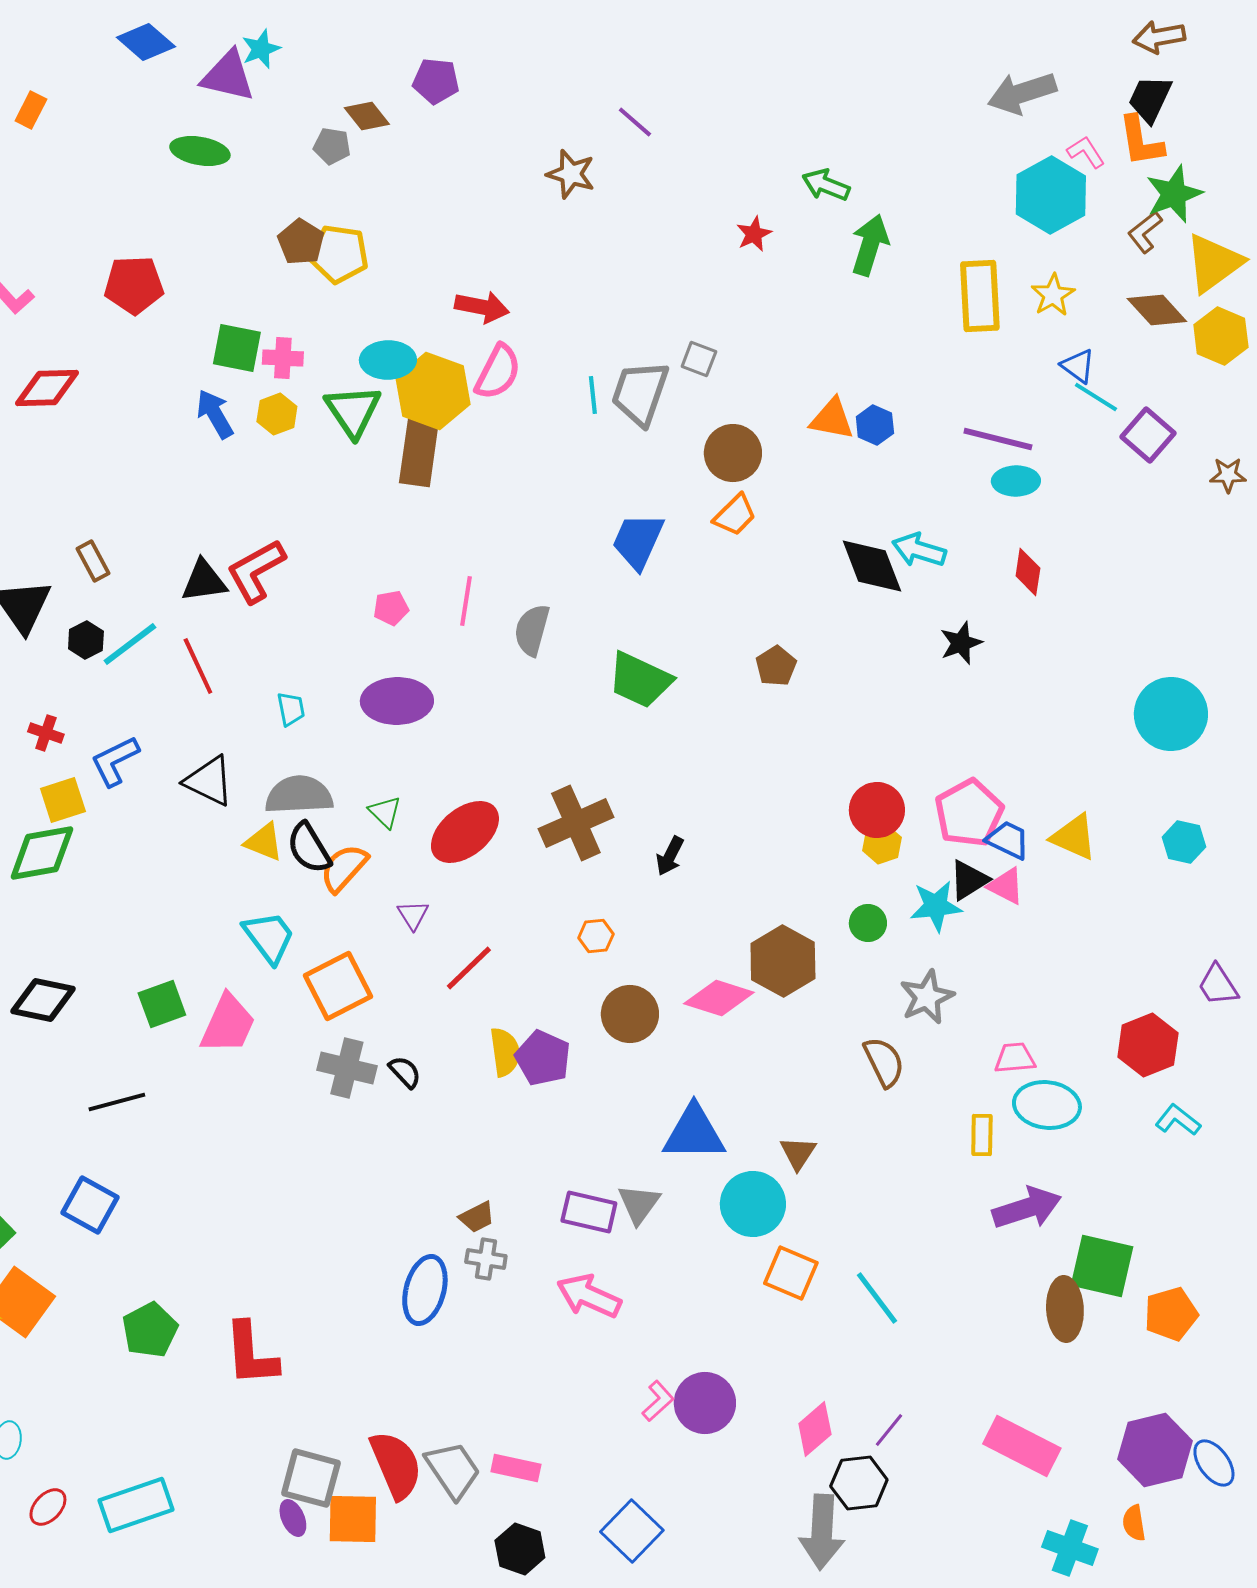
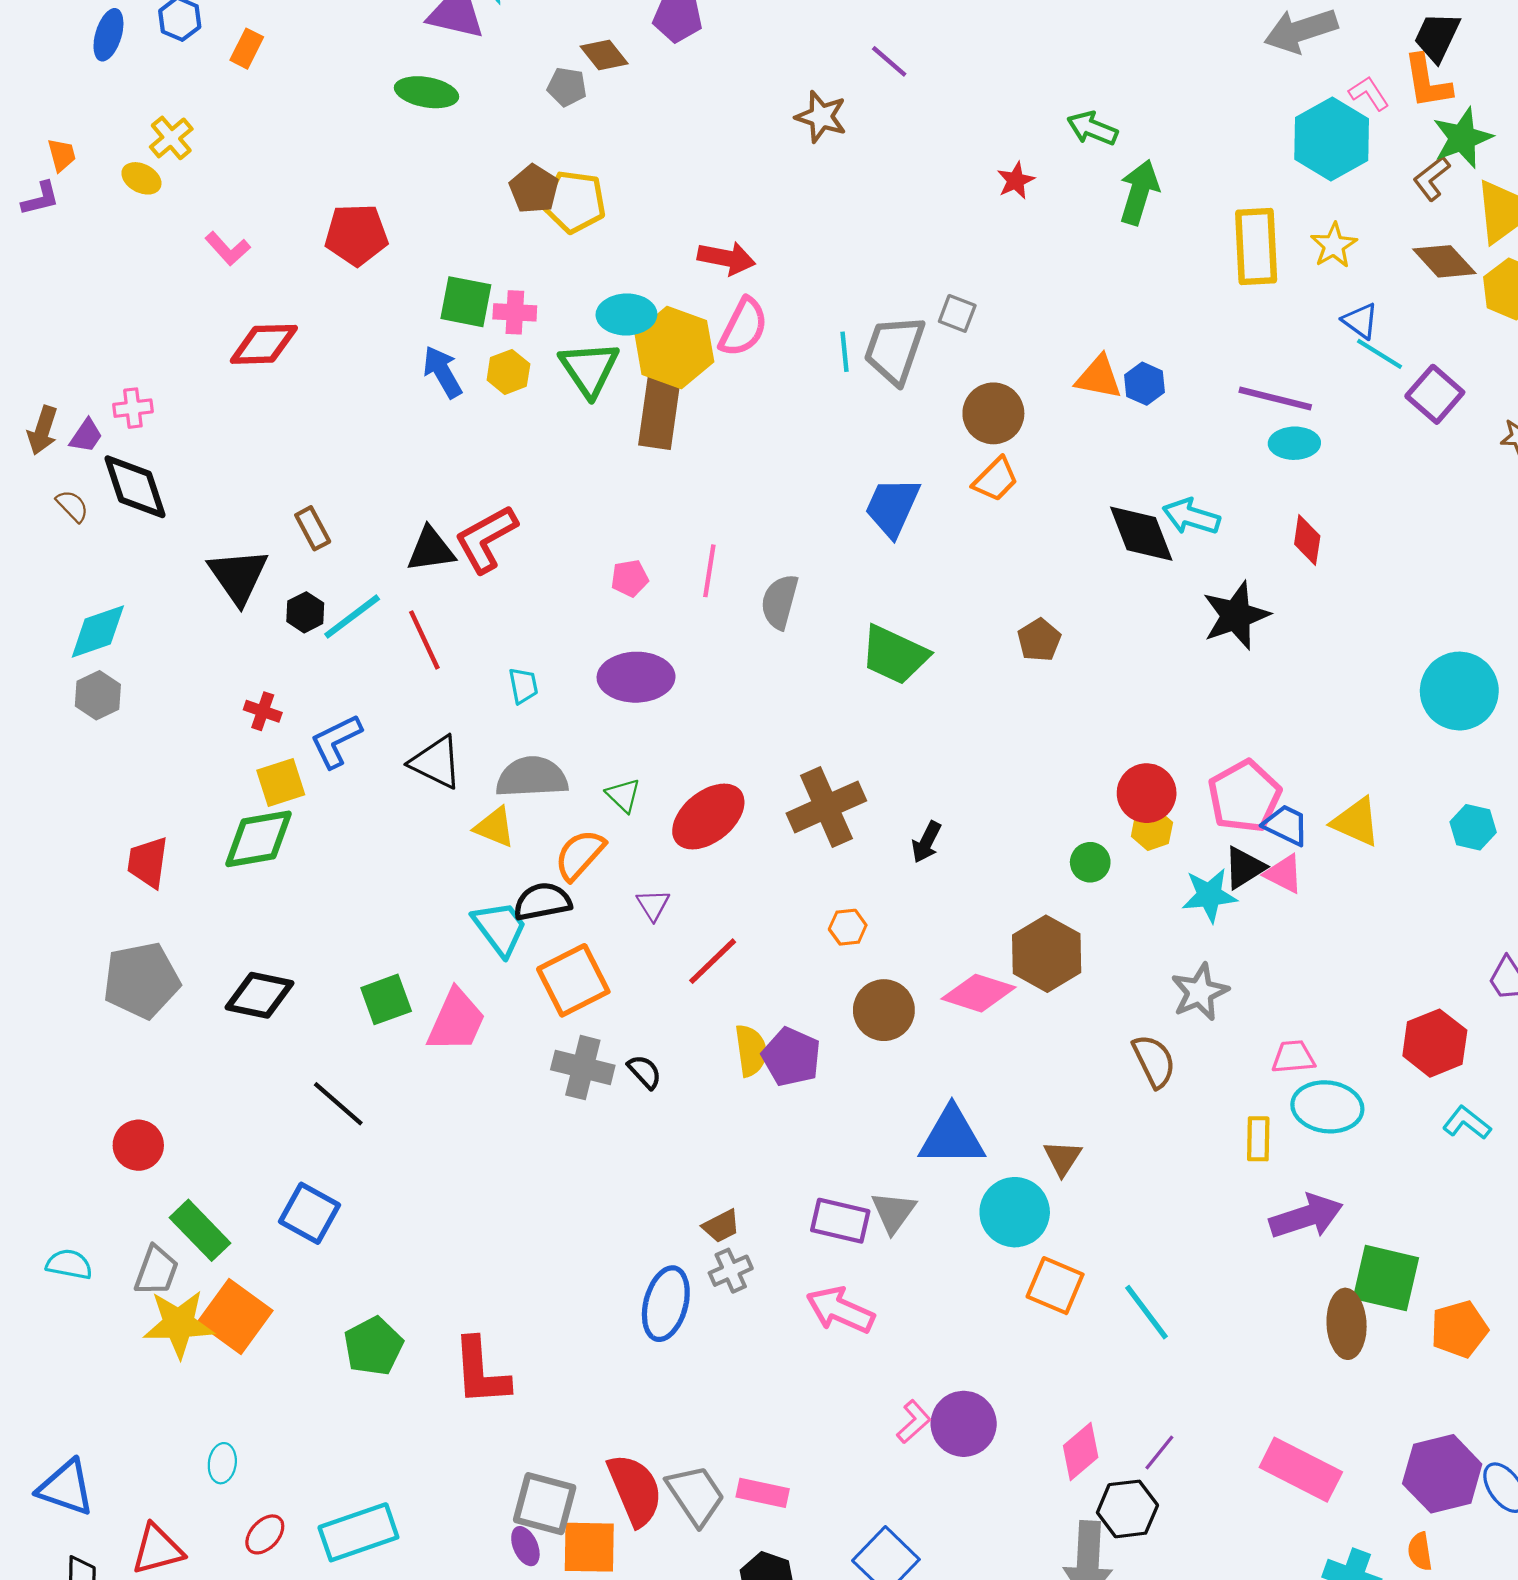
black star: (961, 643) -> (1236, 615), size x1.5
black semicircle: (309, 848) -> (542, 902), moved, turned 110
green circle: (868, 923) -> (1090, 862), moved
black line: (117, 1102) -> (338, 1104), turned 56
gray cross: (486, 1259) -> (731, 1271), turned -33

